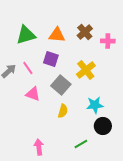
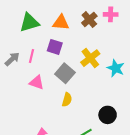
pink cross: (108, 41) -> (111, 14), moved
pink line: (28, 68) -> (31, 56), turned 48
cyan star: (95, 105) -> (116, 68), moved, turned 30

